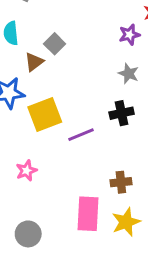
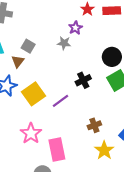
gray star: (129, 74) -> (64, 43), moved
pink star: (26, 171) -> (31, 133), size x1.5
pink rectangle: (88, 214) -> (57, 150), moved

